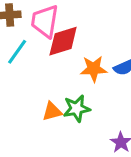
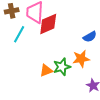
orange star: (94, 69) -> (81, 59), moved

